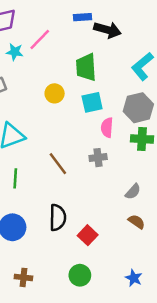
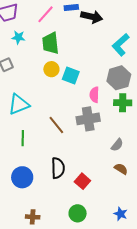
pink line: (40, 39) -> (46, 14), moved
green trapezoid: (86, 67) -> (51, 43), moved
cyan square: (92, 102) -> (71, 76), moved, turned 36
gray cross: (98, 158) -> (88, 119), size x1.6

